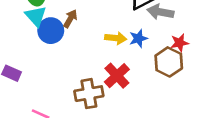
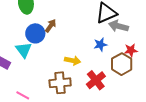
cyan triangle: (36, 16) -> (24, 50), moved
yellow arrow: (116, 38) -> (73, 60), moved
red cross: (117, 76) -> (96, 80), moved

